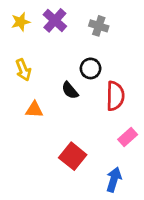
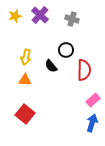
yellow arrow: (23, 70) -> (26, 57), moved, turned 35
red square: (73, 156) -> (25, 114), moved
blue arrow: (114, 180) -> (92, 123), moved

